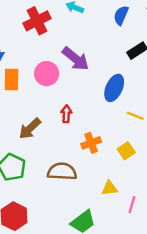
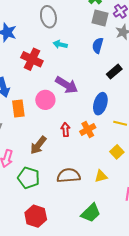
red cross: (37, 21) -> (32, 59), turned -30
orange cross: (91, 143) -> (88, 130), moved
yellow triangle: (110, 188) -> (101, 176), moved

